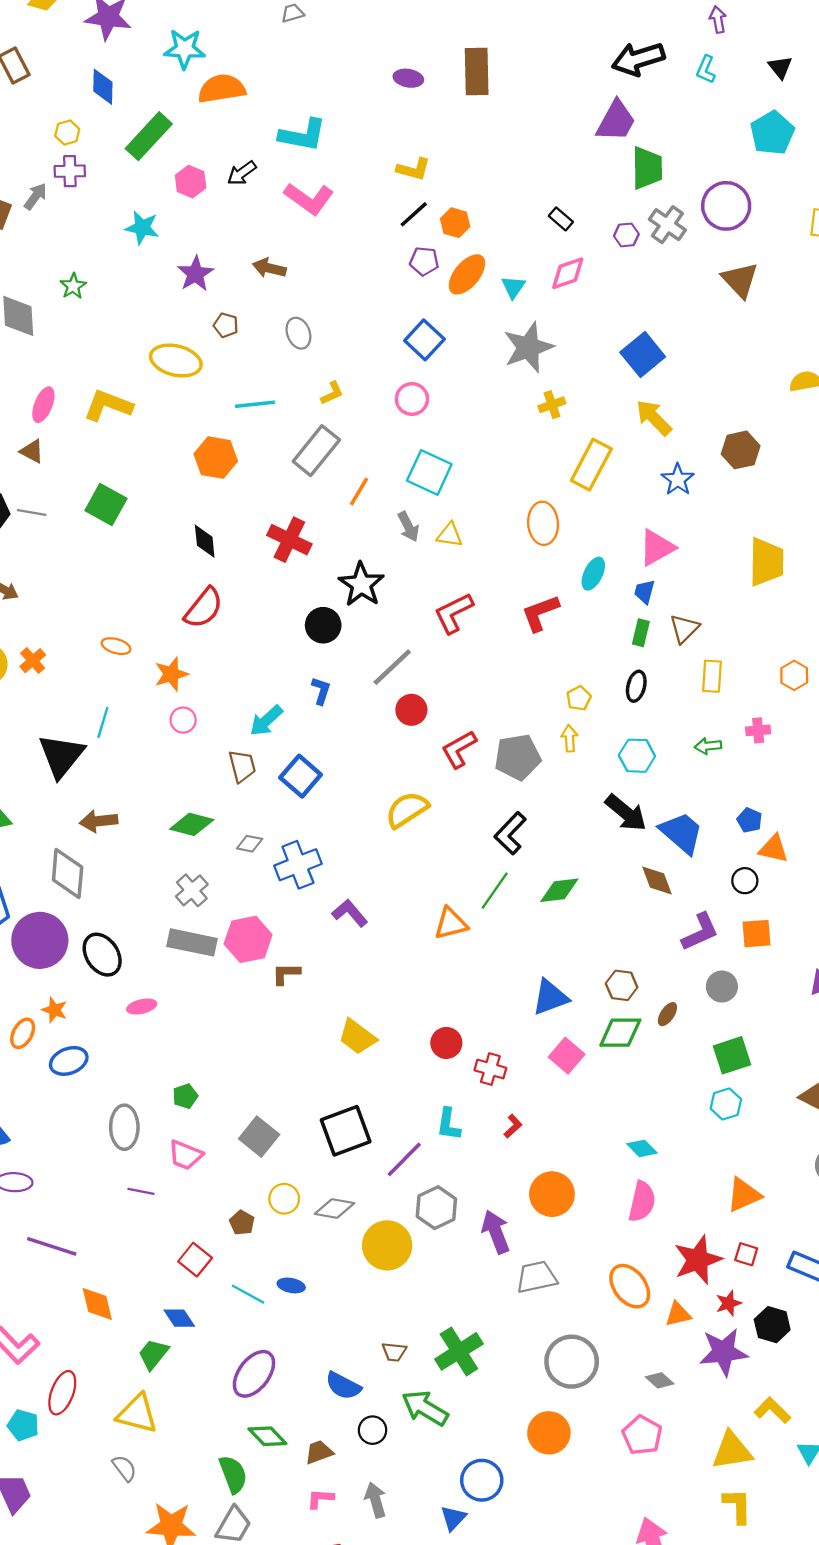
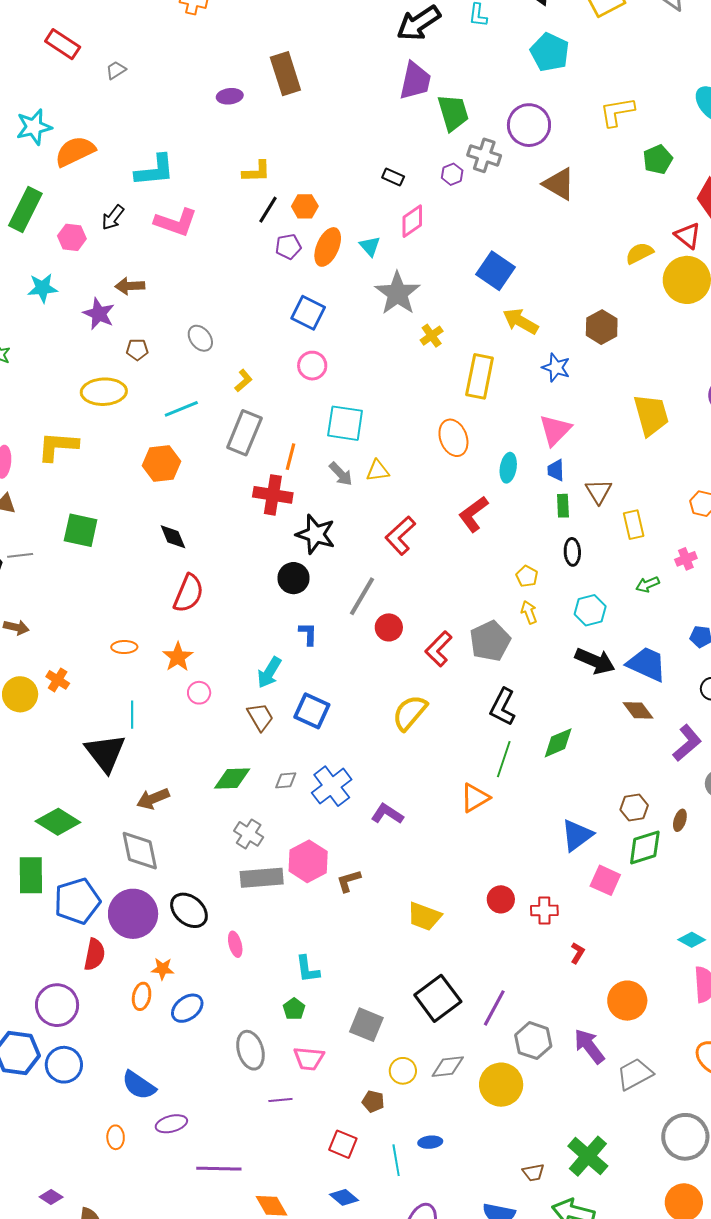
brown arrow: (269, 268) -> (130, 286), moved
red cross: (289, 540) -> (273, 495), moved
pink ellipse: (142, 1007) -> (235, 944), turned -75
cyan L-shape: (448, 1124) -> (308, 969), moved
cyan line: (248, 1294) -> (396, 1160), turned 68

